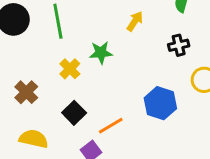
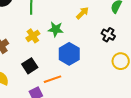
black cross: (179, 45) -> (108, 35), turned 32
blue hexagon: (160, 103) -> (69, 54), moved

